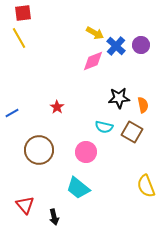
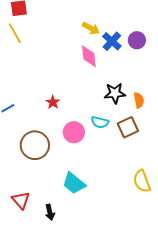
pink diamond: (93, 61) -> (89, 56), turned -75
brown square: (132, 132) -> (128, 127), turned 35
pink circle: (86, 152) -> (74, 132), moved

